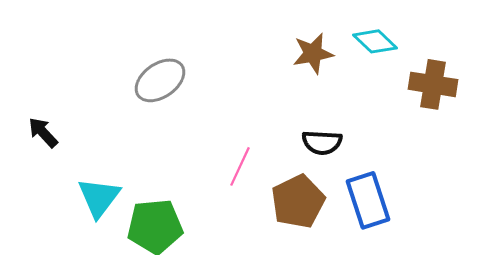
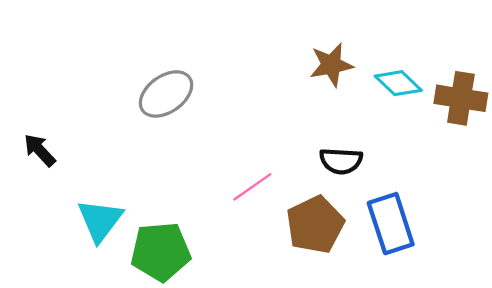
cyan diamond: (375, 41) -> (398, 83), moved
pink line: (240, 166) -> (252, 187), turned 30

